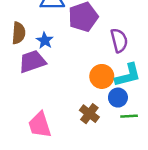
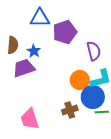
blue circle: (118, 98) -> (93, 97), size x1.5
brown cross: (89, 114) -> (70, 110), turned 35

